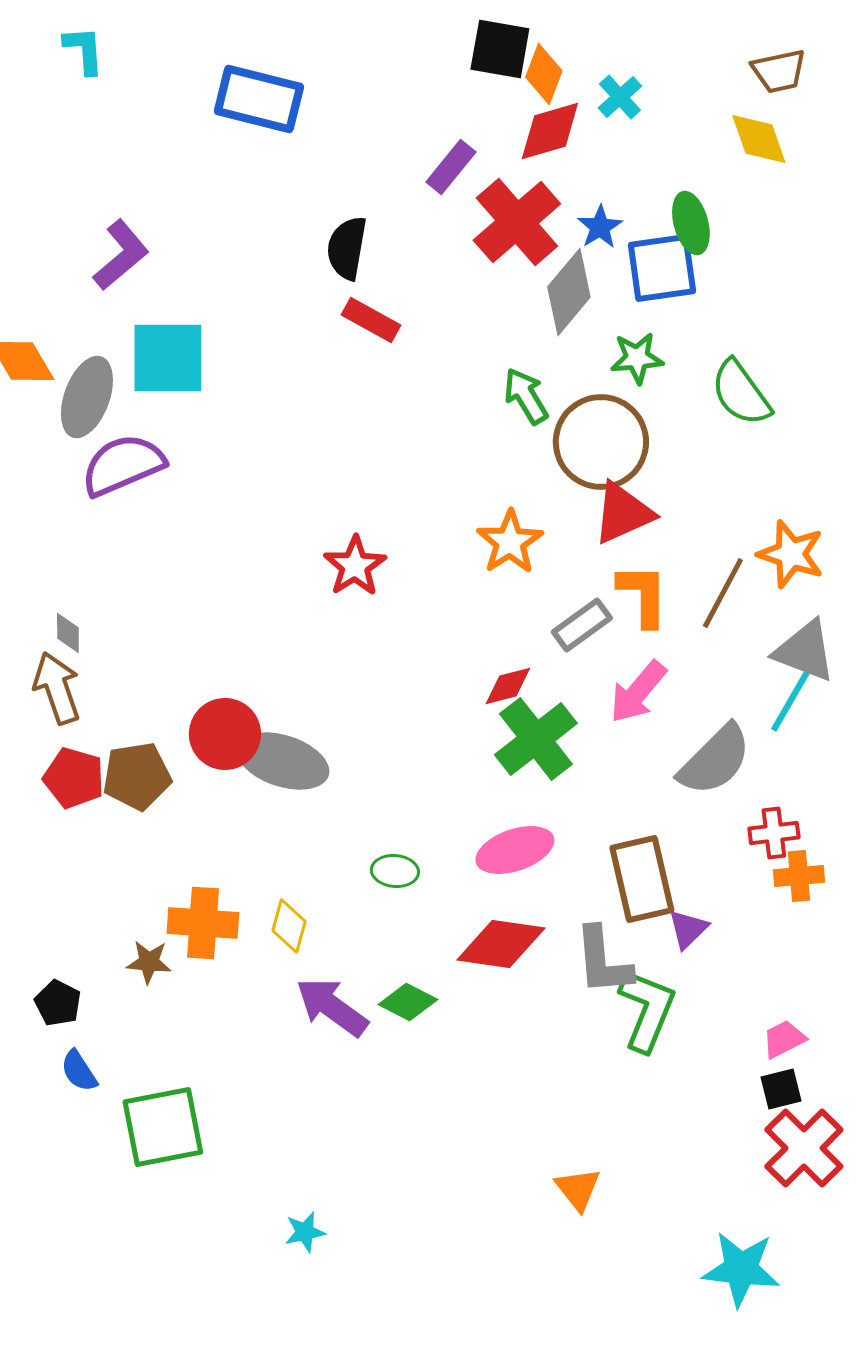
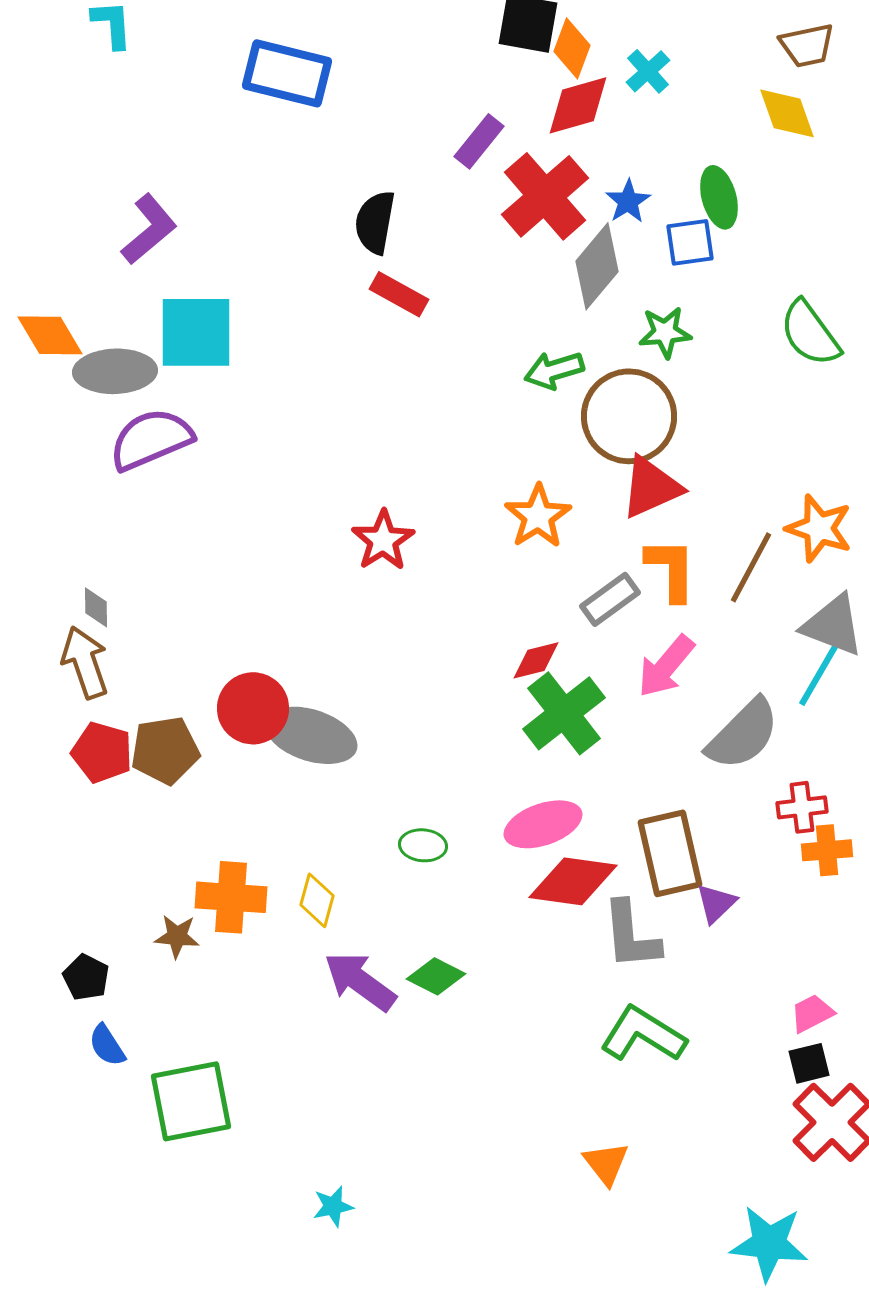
blue square: (662, 268) -> (690, 242), size x0.7
green semicircle: (741, 393) -> (810, 333), moved
green arrow: (526, 396) -> (554, 370), turned -76
gray ellipse: (87, 397) -> (115, 371), turned 68
red diamond: (501, 944) -> (573, 881), moved
green L-shape: (647, 1010) -> (643, 1034), moved, turned -80

